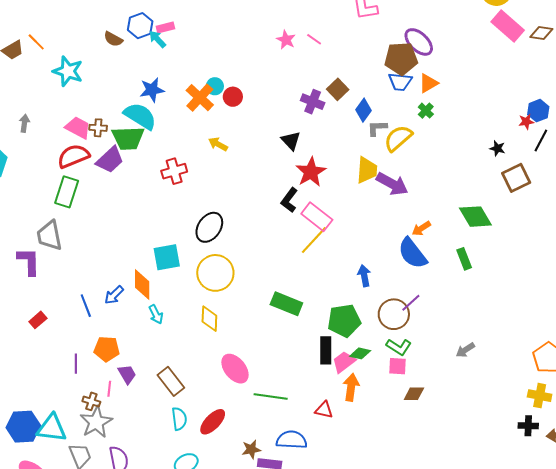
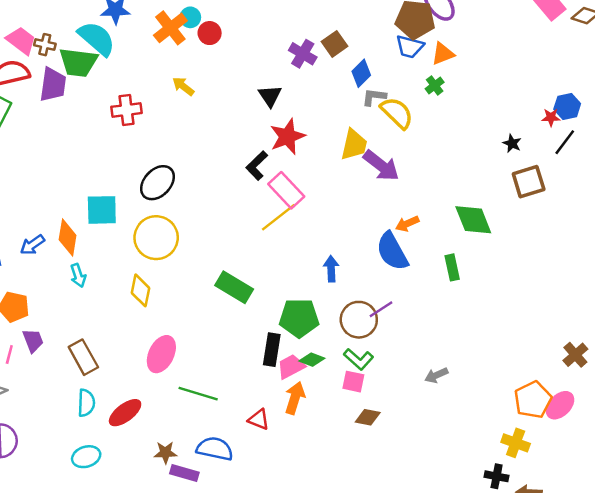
yellow semicircle: (398, 138) -> (397, 113), turned 76
purple trapezoid: (110, 160) -> (53, 85), turned -48
pink ellipse: (235, 369) -> (161, 354), turned 56

